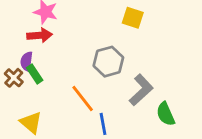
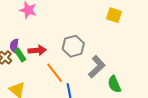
yellow square: (133, 18) -> (114, 15), moved
red arrow: (40, 35) -> (37, 50), moved

